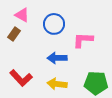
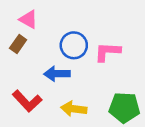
blue circle: (54, 24) -> (74, 45), moved
blue arrow: (57, 58) -> (57, 74), moved

